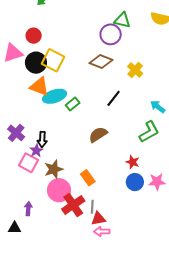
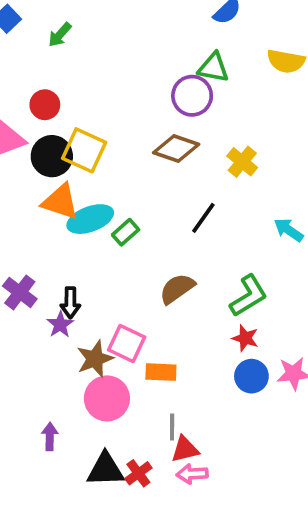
green L-shape: (149, 132) -> (248, 296), moved
pink square: (29, 163) -> (127, 343), moved
orange rectangle: (88, 178) -> (161, 372), turned -49
red cross: (73, 205) -> (138, 473), moved, size x0.6
black triangle: (15, 228) -> (106, 470), moved, size x1.5

